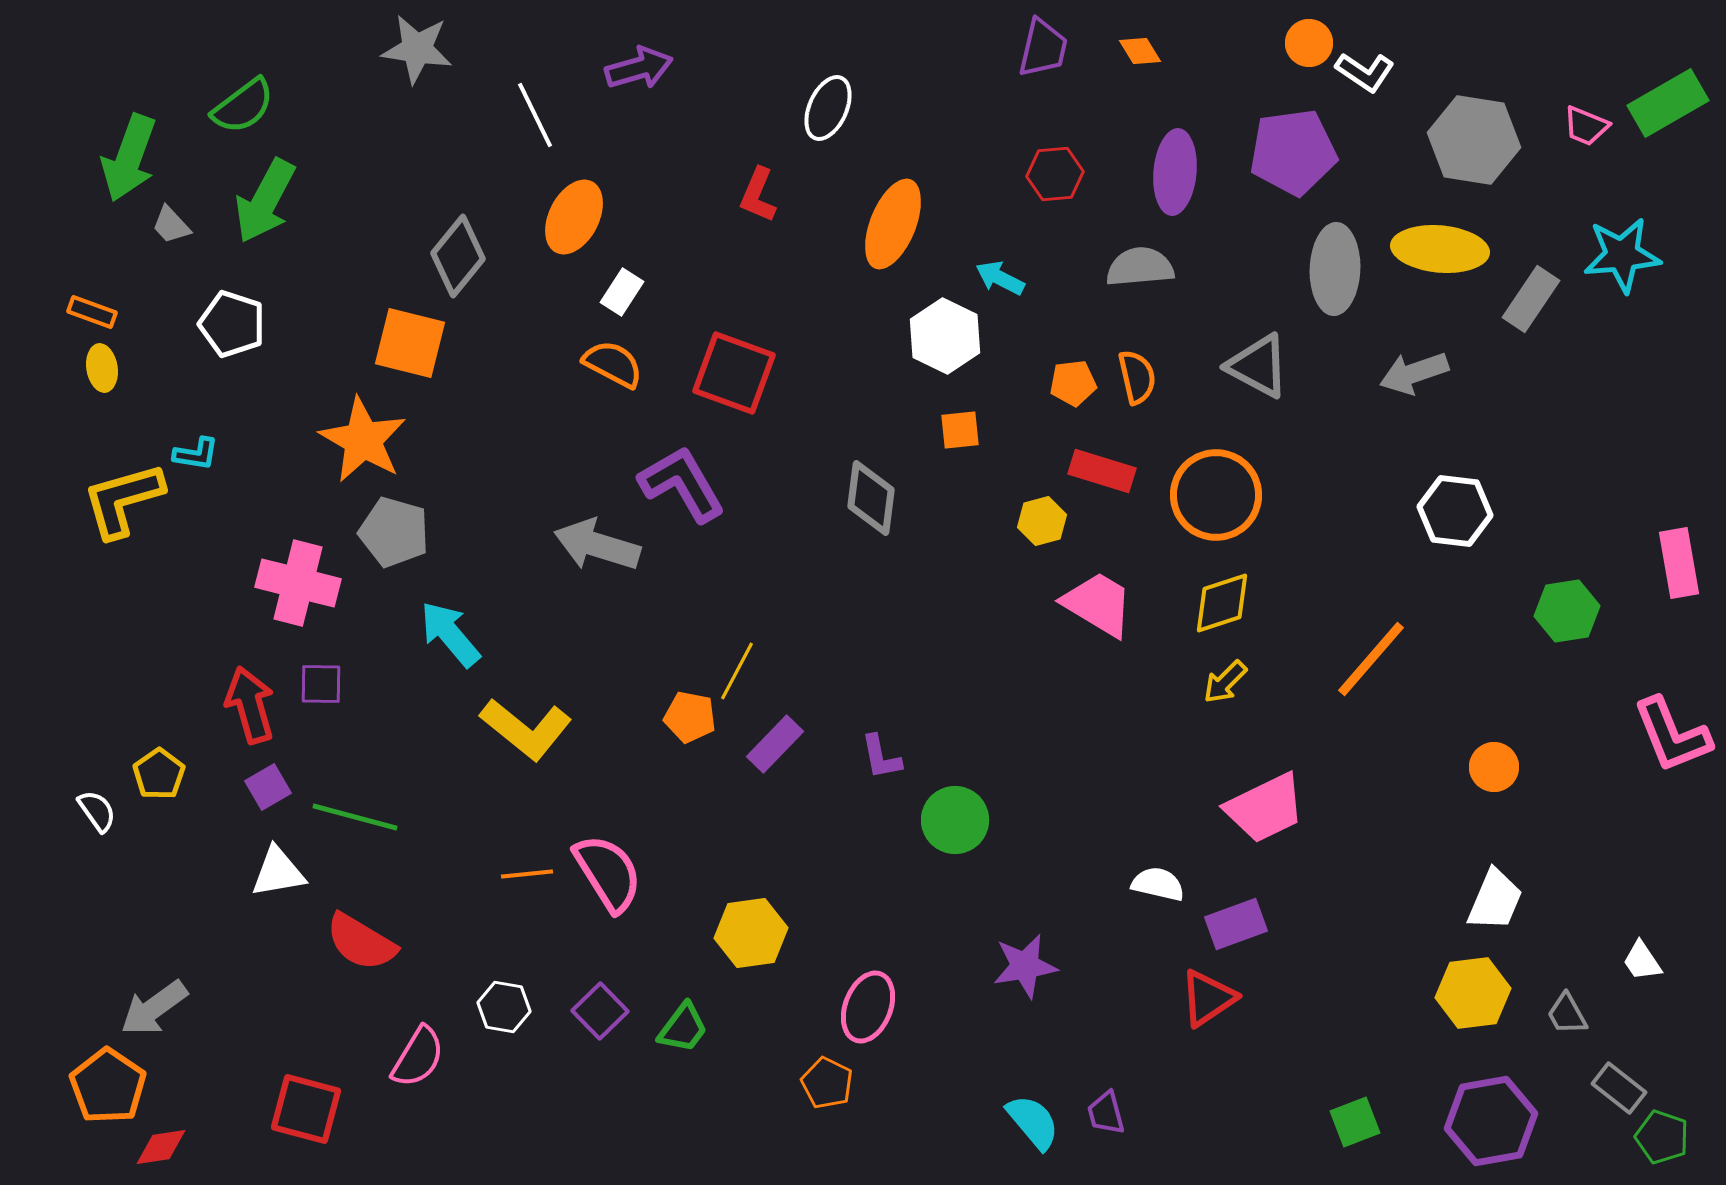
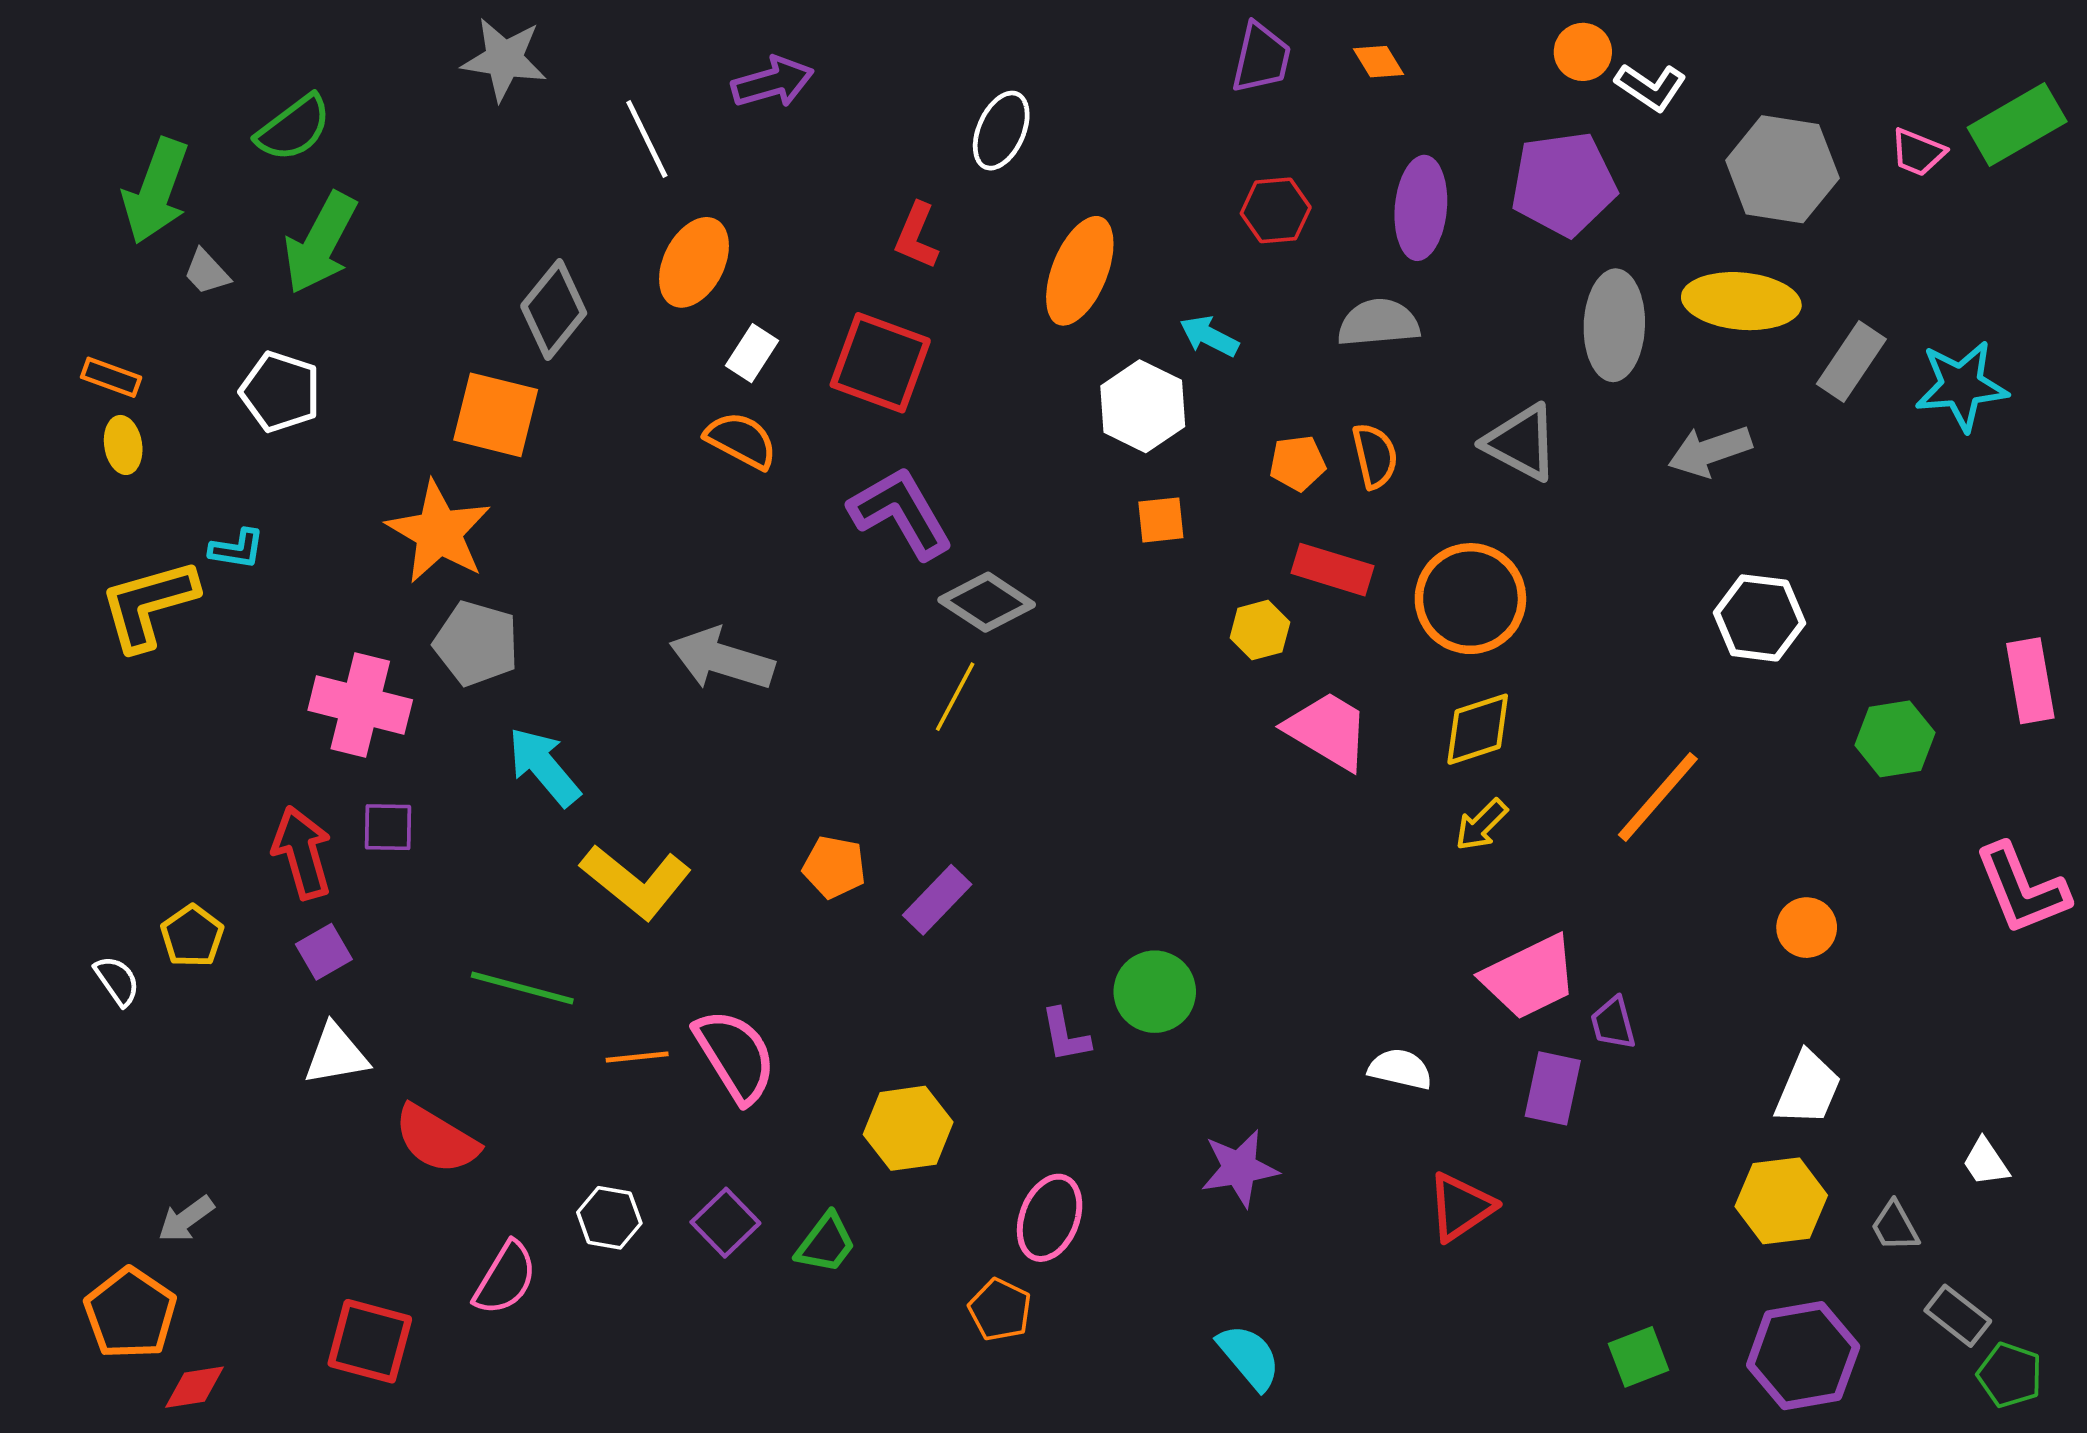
cyan star: (1622, 255) -> (1961, 386), moved
red square: (734, 373) -> (880, 363), moved
purple L-shape: (682, 484) -> (901, 513), moved
gray diamond: (871, 498) -> (987, 602), moved, turned -64
yellow line: (737, 671) -> (955, 697), moved
purple L-shape: (881, 757) -> (1065, 1035), moved
green line: (355, 817) -> (522, 988), moved
purple rectangle: (1236, 924) -> (1553, 1088), moved, turned -58
gray arrow: (154, 1008) -> (186, 1219), size x0.7
purple trapezoid: (1106, 1113) -> (1613, 1023), moved

